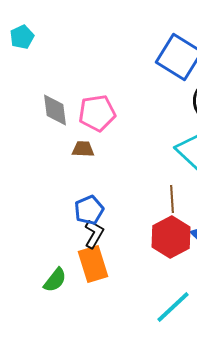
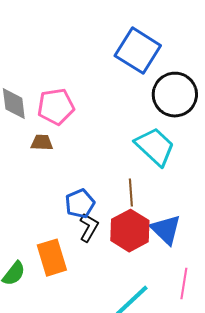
blue pentagon: (89, 210) -> (80, 204), moved
black L-shape: (94, 234) -> (89, 228), moved

